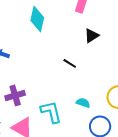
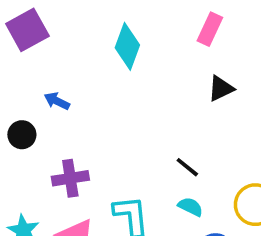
black line: (70, 63) -> (187, 167), moved

